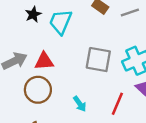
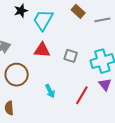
gray square: (98, 60) -> (71, 56), size x0.6
red triangle: (44, 61) -> (42, 50), moved

